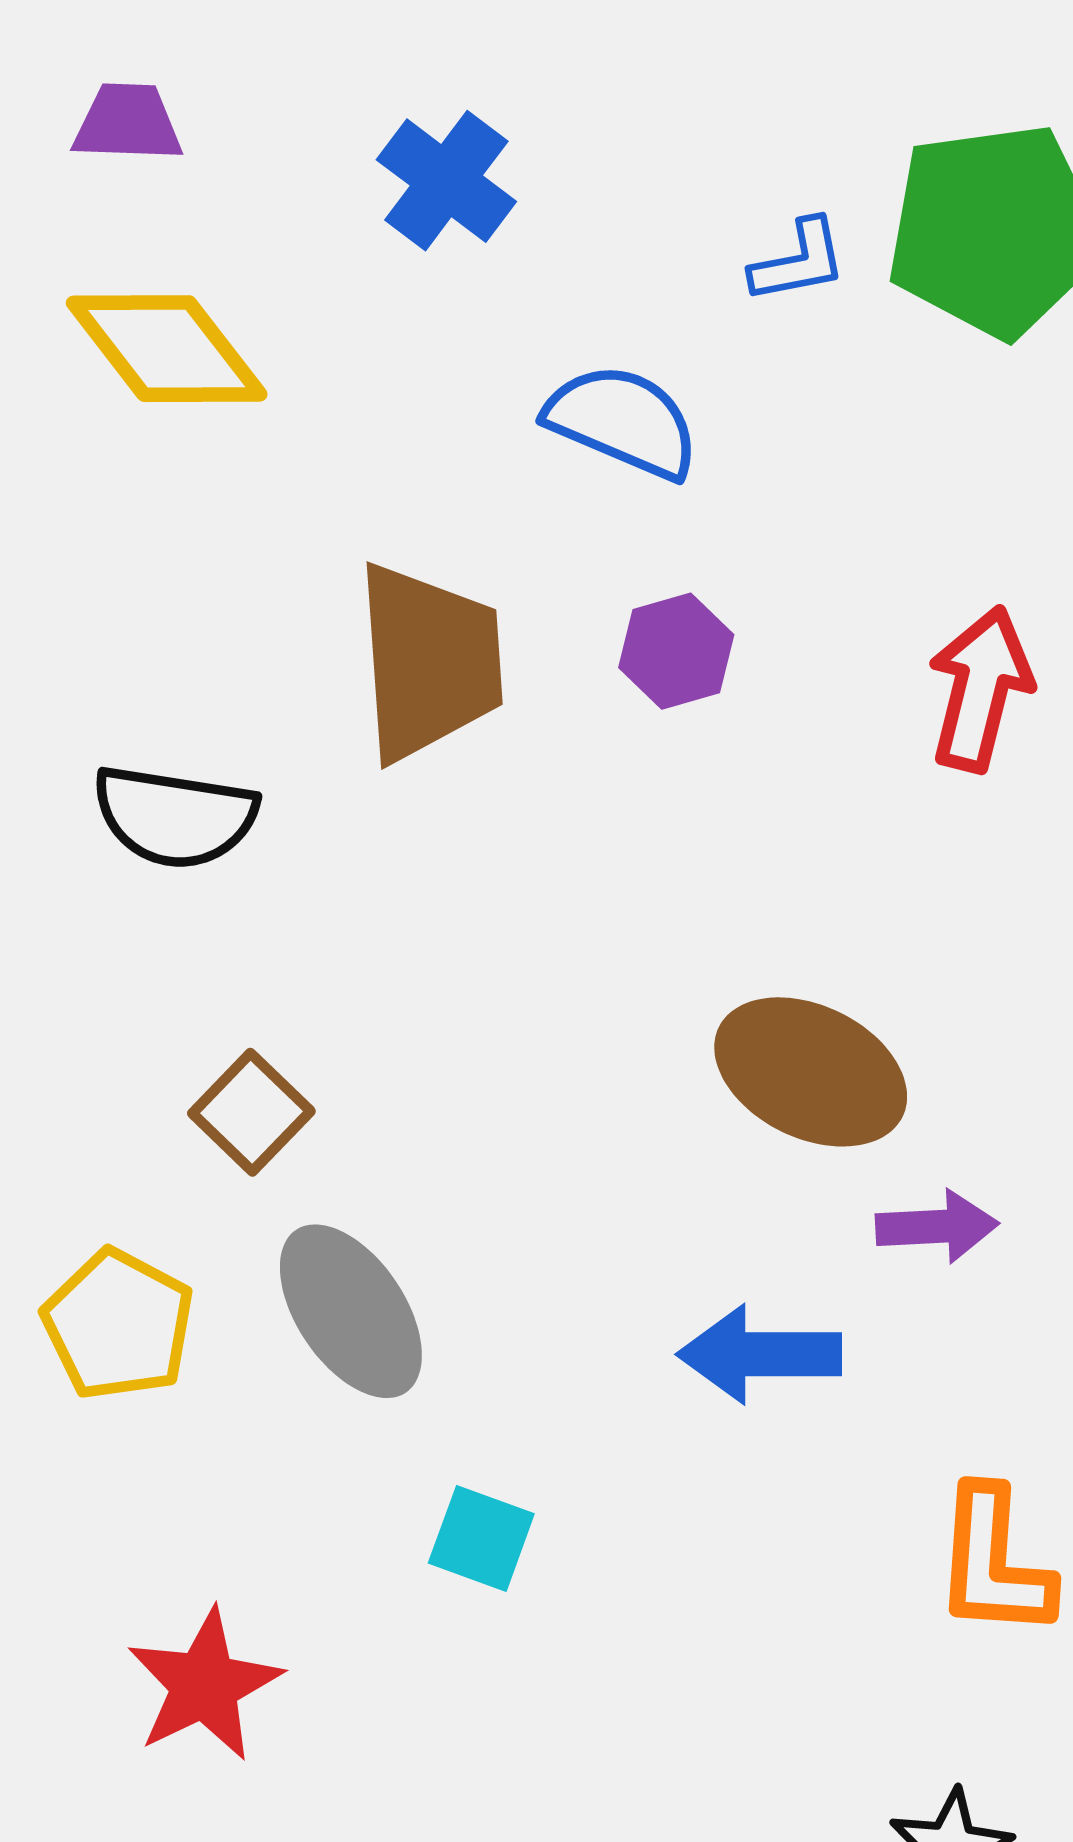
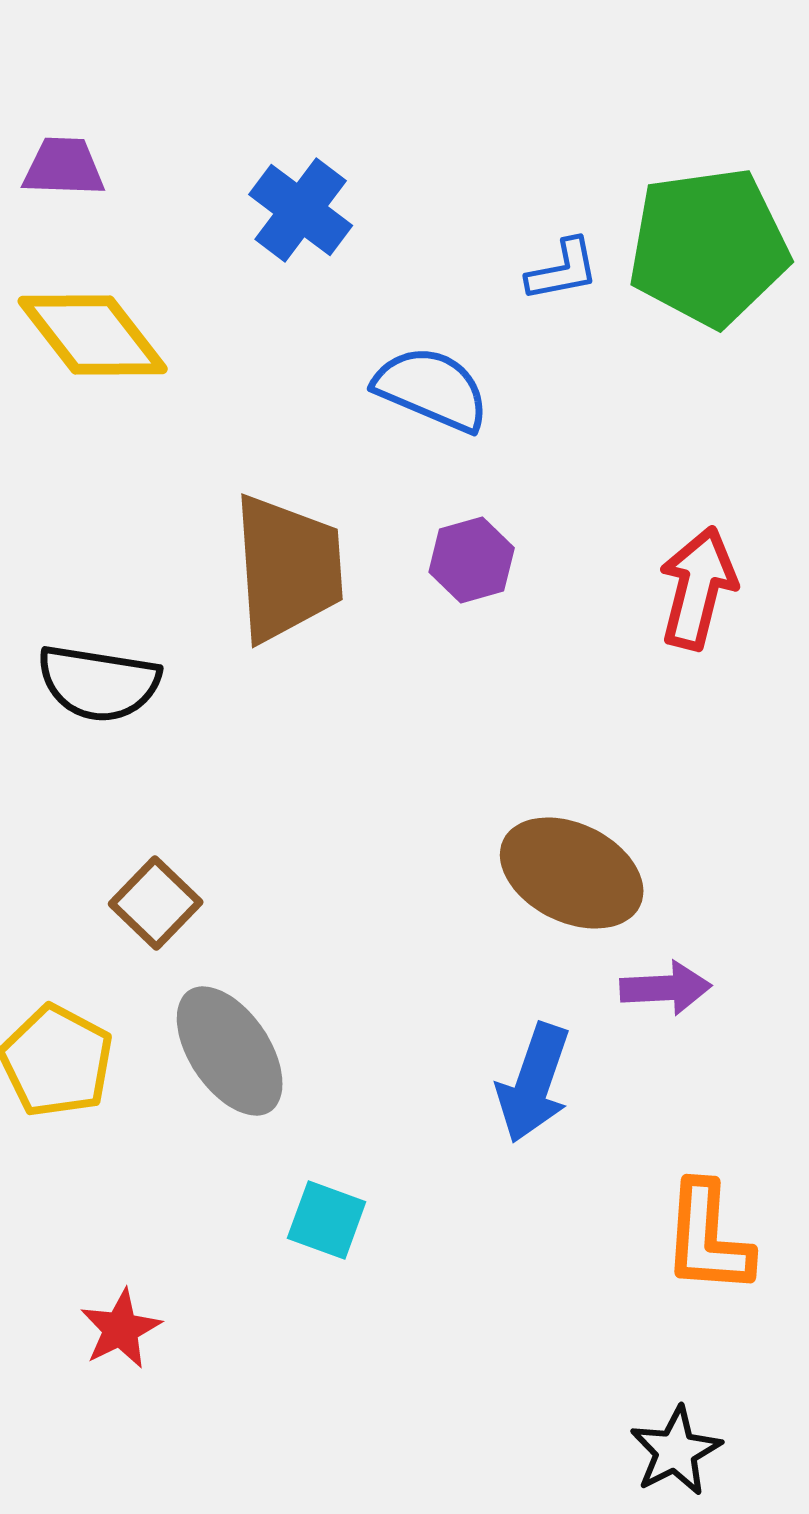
blue arrow: (760, 1354) -> (534, 1083), turned -71
red star: (204, 1685) -> (121, 1329), size x0.7

